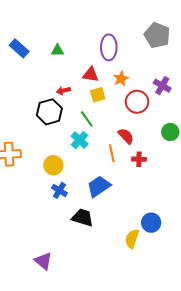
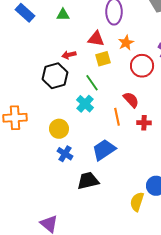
black trapezoid: (83, 218) -> (88, 181), turned -30

